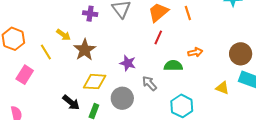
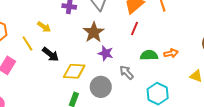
brown star: (85, 50) -> (94, 32), moved
orange arrow: (195, 52) -> (171, 53), moved
black arrow: (71, 102) -> (51, 54), moved

